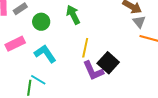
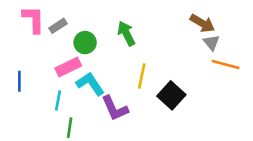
pink rectangle: (15, 44) -> (68, 67), moved
purple L-shape: (93, 71) -> (115, 108), moved
cyan line: (38, 80) -> (58, 101), moved, turned 70

